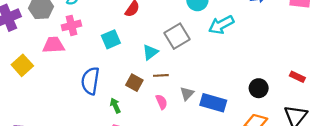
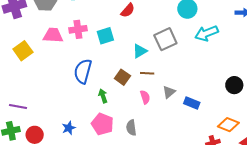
pink cross: (71, 25) -> (78, 29), moved
black circle: (259, 88) -> (234, 85), moved
blue rectangle: (213, 103) -> (192, 103), size x0.7

